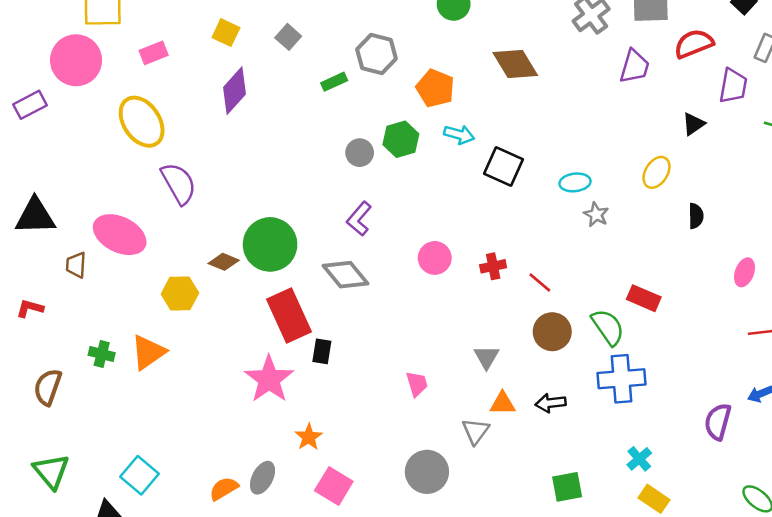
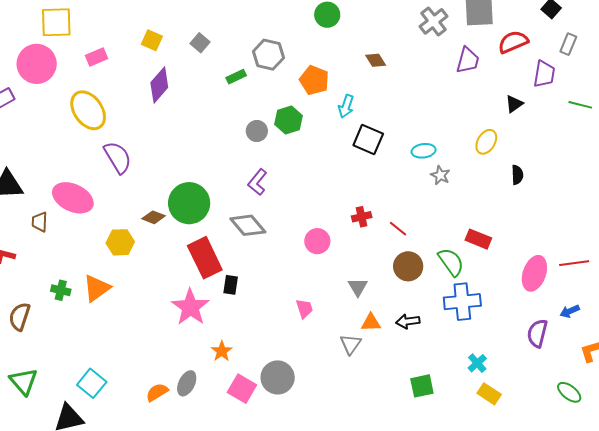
brown diamond: (515, 64) -> (376, 60), size x0.6
cyan arrow: (459, 135) -> (346, 106), moved, turned 95
pink circle: (435, 258) -> (317, 241), moved
pink ellipse: (745, 272) -> (534, 273), moved, size x1.6
gray circle: (427, 472) -> (278, 377), moved

